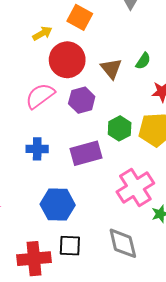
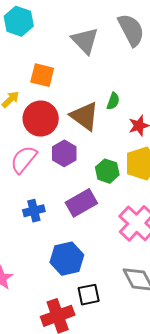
brown triangle: (111, 68) -> (85, 116), size x1.4

